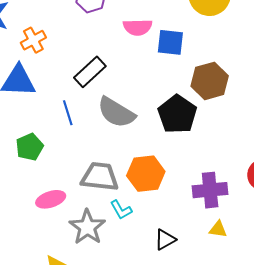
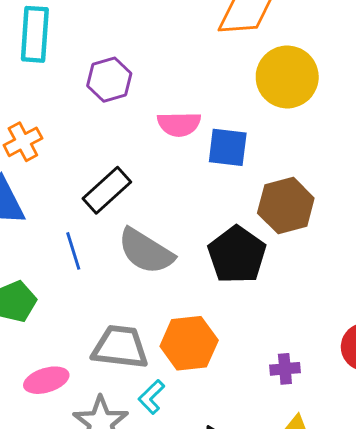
purple cross: (210, 190) -> (285, 369), size x0.6
cyan L-shape: (121, 210) -> (151, 397), turned 75

